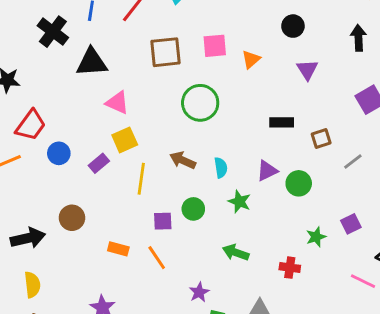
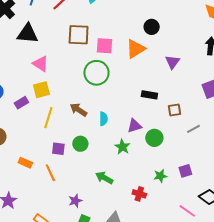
black circle: (293, 26) -> (152, 27), moved
pink square: (215, 46) -> (105, 46), moved
orange triangle: (251, 59) -> (136, 49), size x1.5
green star: (239, 202) -> (122, 147), moved

